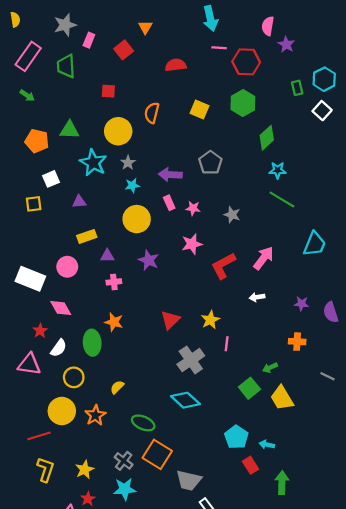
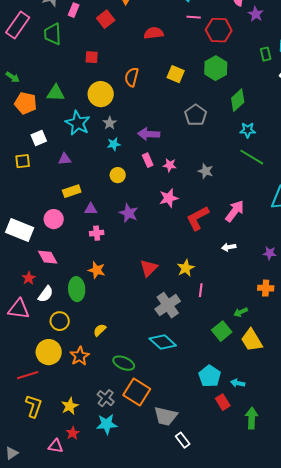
green arrow: (27, 95) -> (13, 77), moved
gray pentagon: (210, 163) -> (196, 115), moved
yellow circle: (137, 219) -> (118, 175), size x0.6

